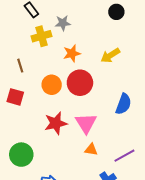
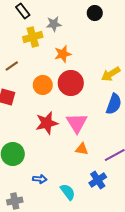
black circle: (116, 12) -> (95, 13), moved
yellow arrow: (110, 55) -> (111, 74), moved
brown line: (20, 66) -> (12, 66), turned 72

